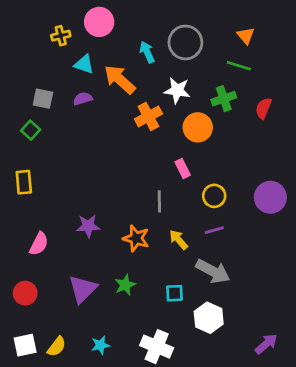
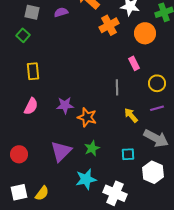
yellow rectangle: (24, 182) -> (33, 71), moved
orange star: (136, 238) -> (87, 117), moved
pink semicircle: (39, 244) -> (31, 106), moved
cyan star: (100, 345) -> (86, 179), moved, size x1.5

